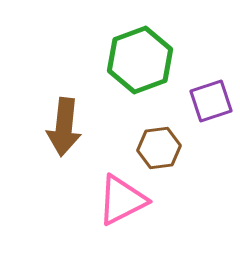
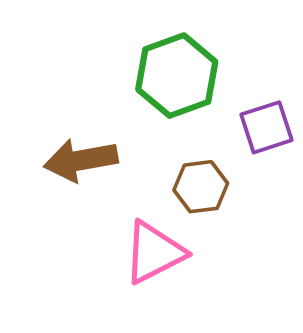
brown arrow: (64, 127) -> (81, 160), turned 74

